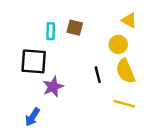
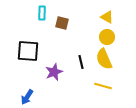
cyan rectangle: (51, 31) -> (42, 13), moved
yellow circle: (118, 44) -> (107, 37), moved
purple star: (53, 87) -> (54, 72), moved

